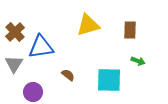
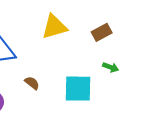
brown rectangle: (130, 30) -> (102, 32), turned 60

